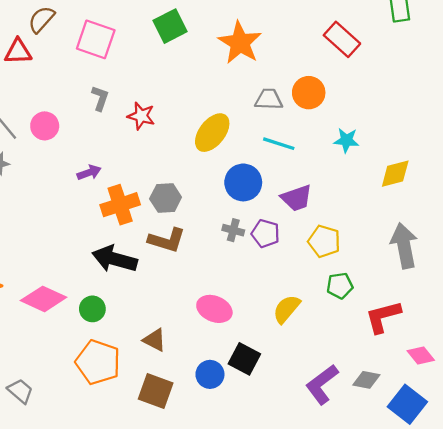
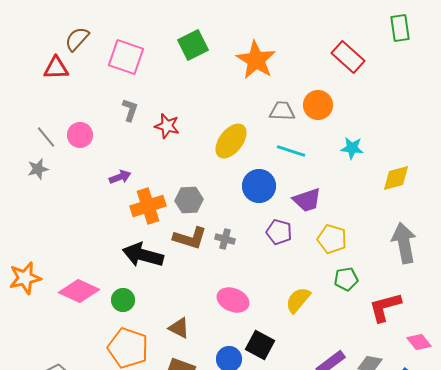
gray cross: (233, 230) -> (225, 239), moved

